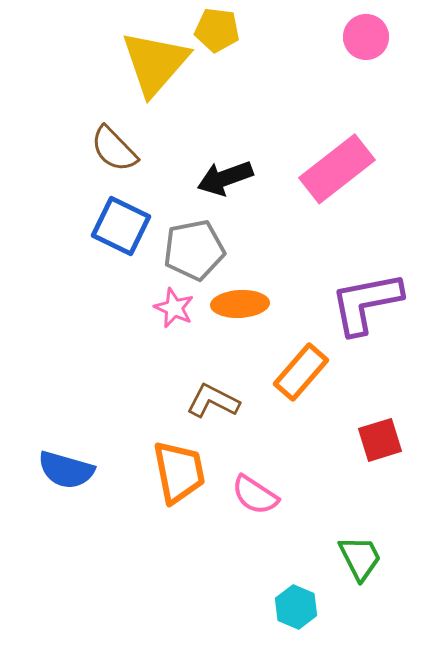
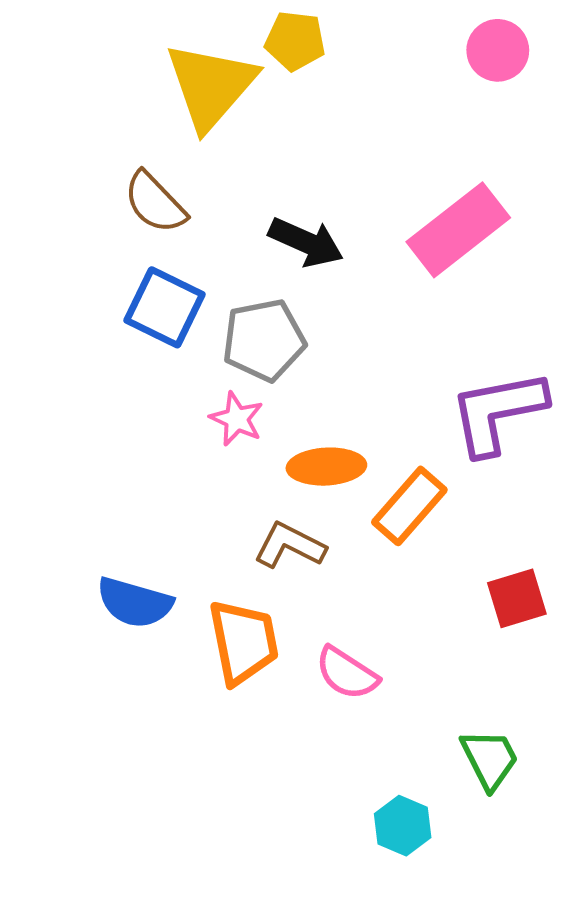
black arrow: (225, 178) -> (306, 242), turned -136
orange ellipse: (240, 304) -> (326, 467), moved
blue semicircle: (66, 470) -> (135, 603), moved

